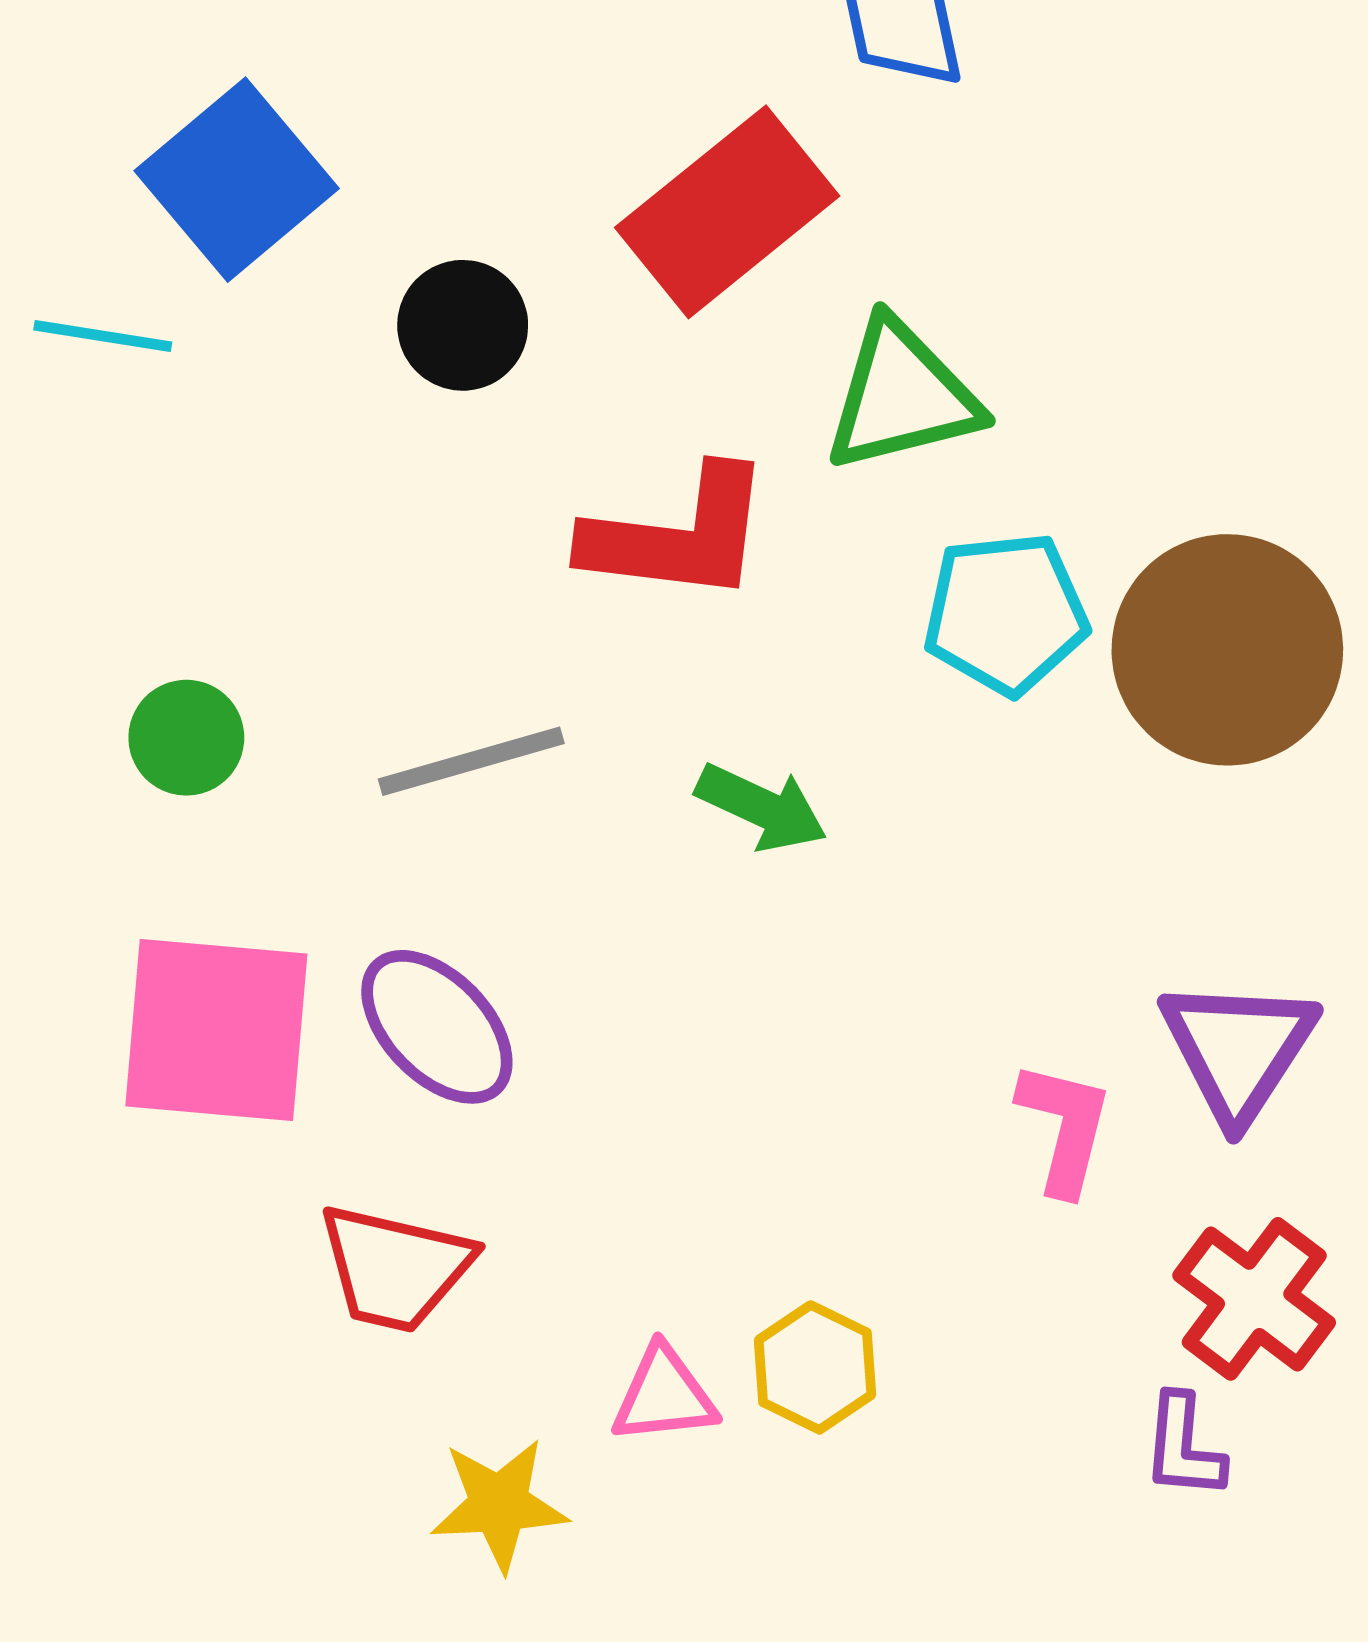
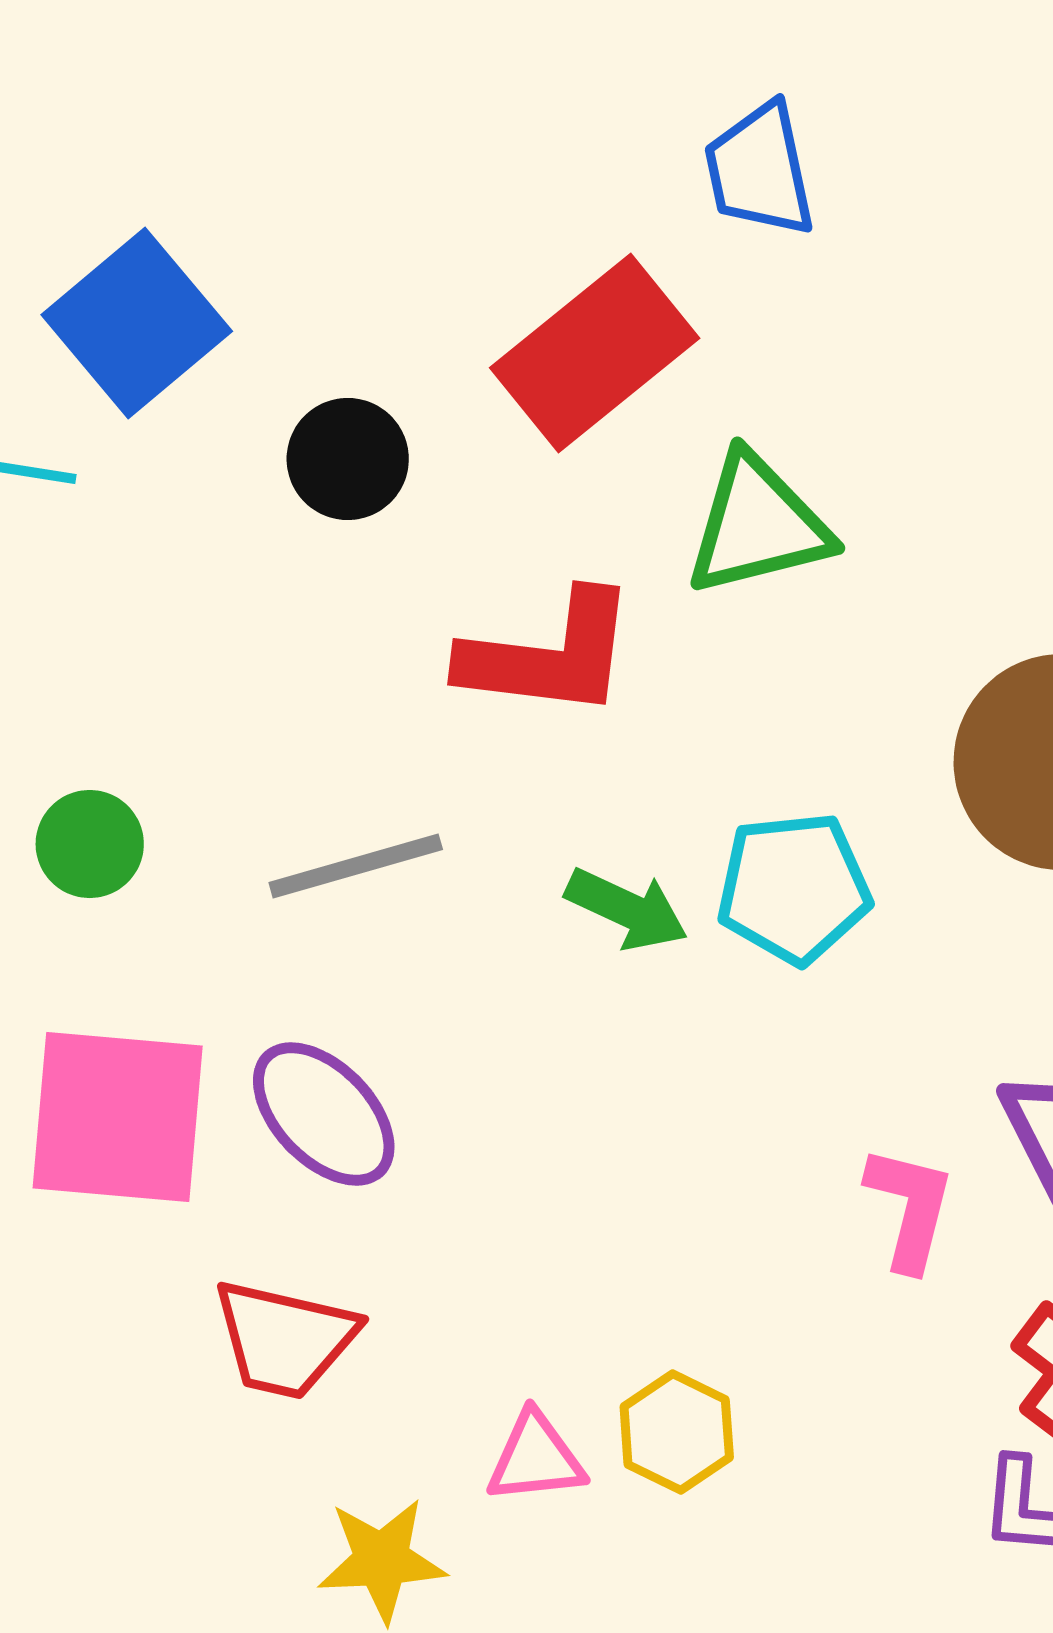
cyan pentagon: (1006, 613) -> (794, 888), moved

